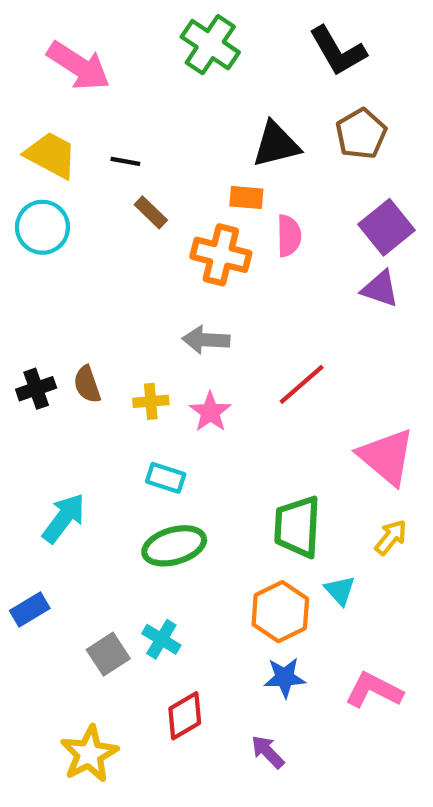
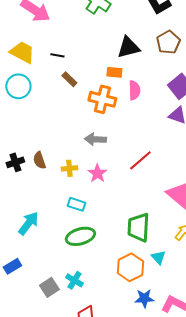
blue star: (285, 677) -> (144, 298), moved

